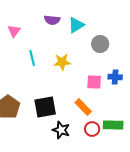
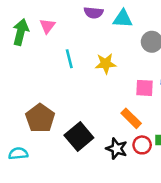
cyan triangle: (76, 25) -> (123, 19), turned 36
black square: (45, 107) -> (79, 136), moved, turned -30
black star: (61, 130) -> (117, 149), moved

